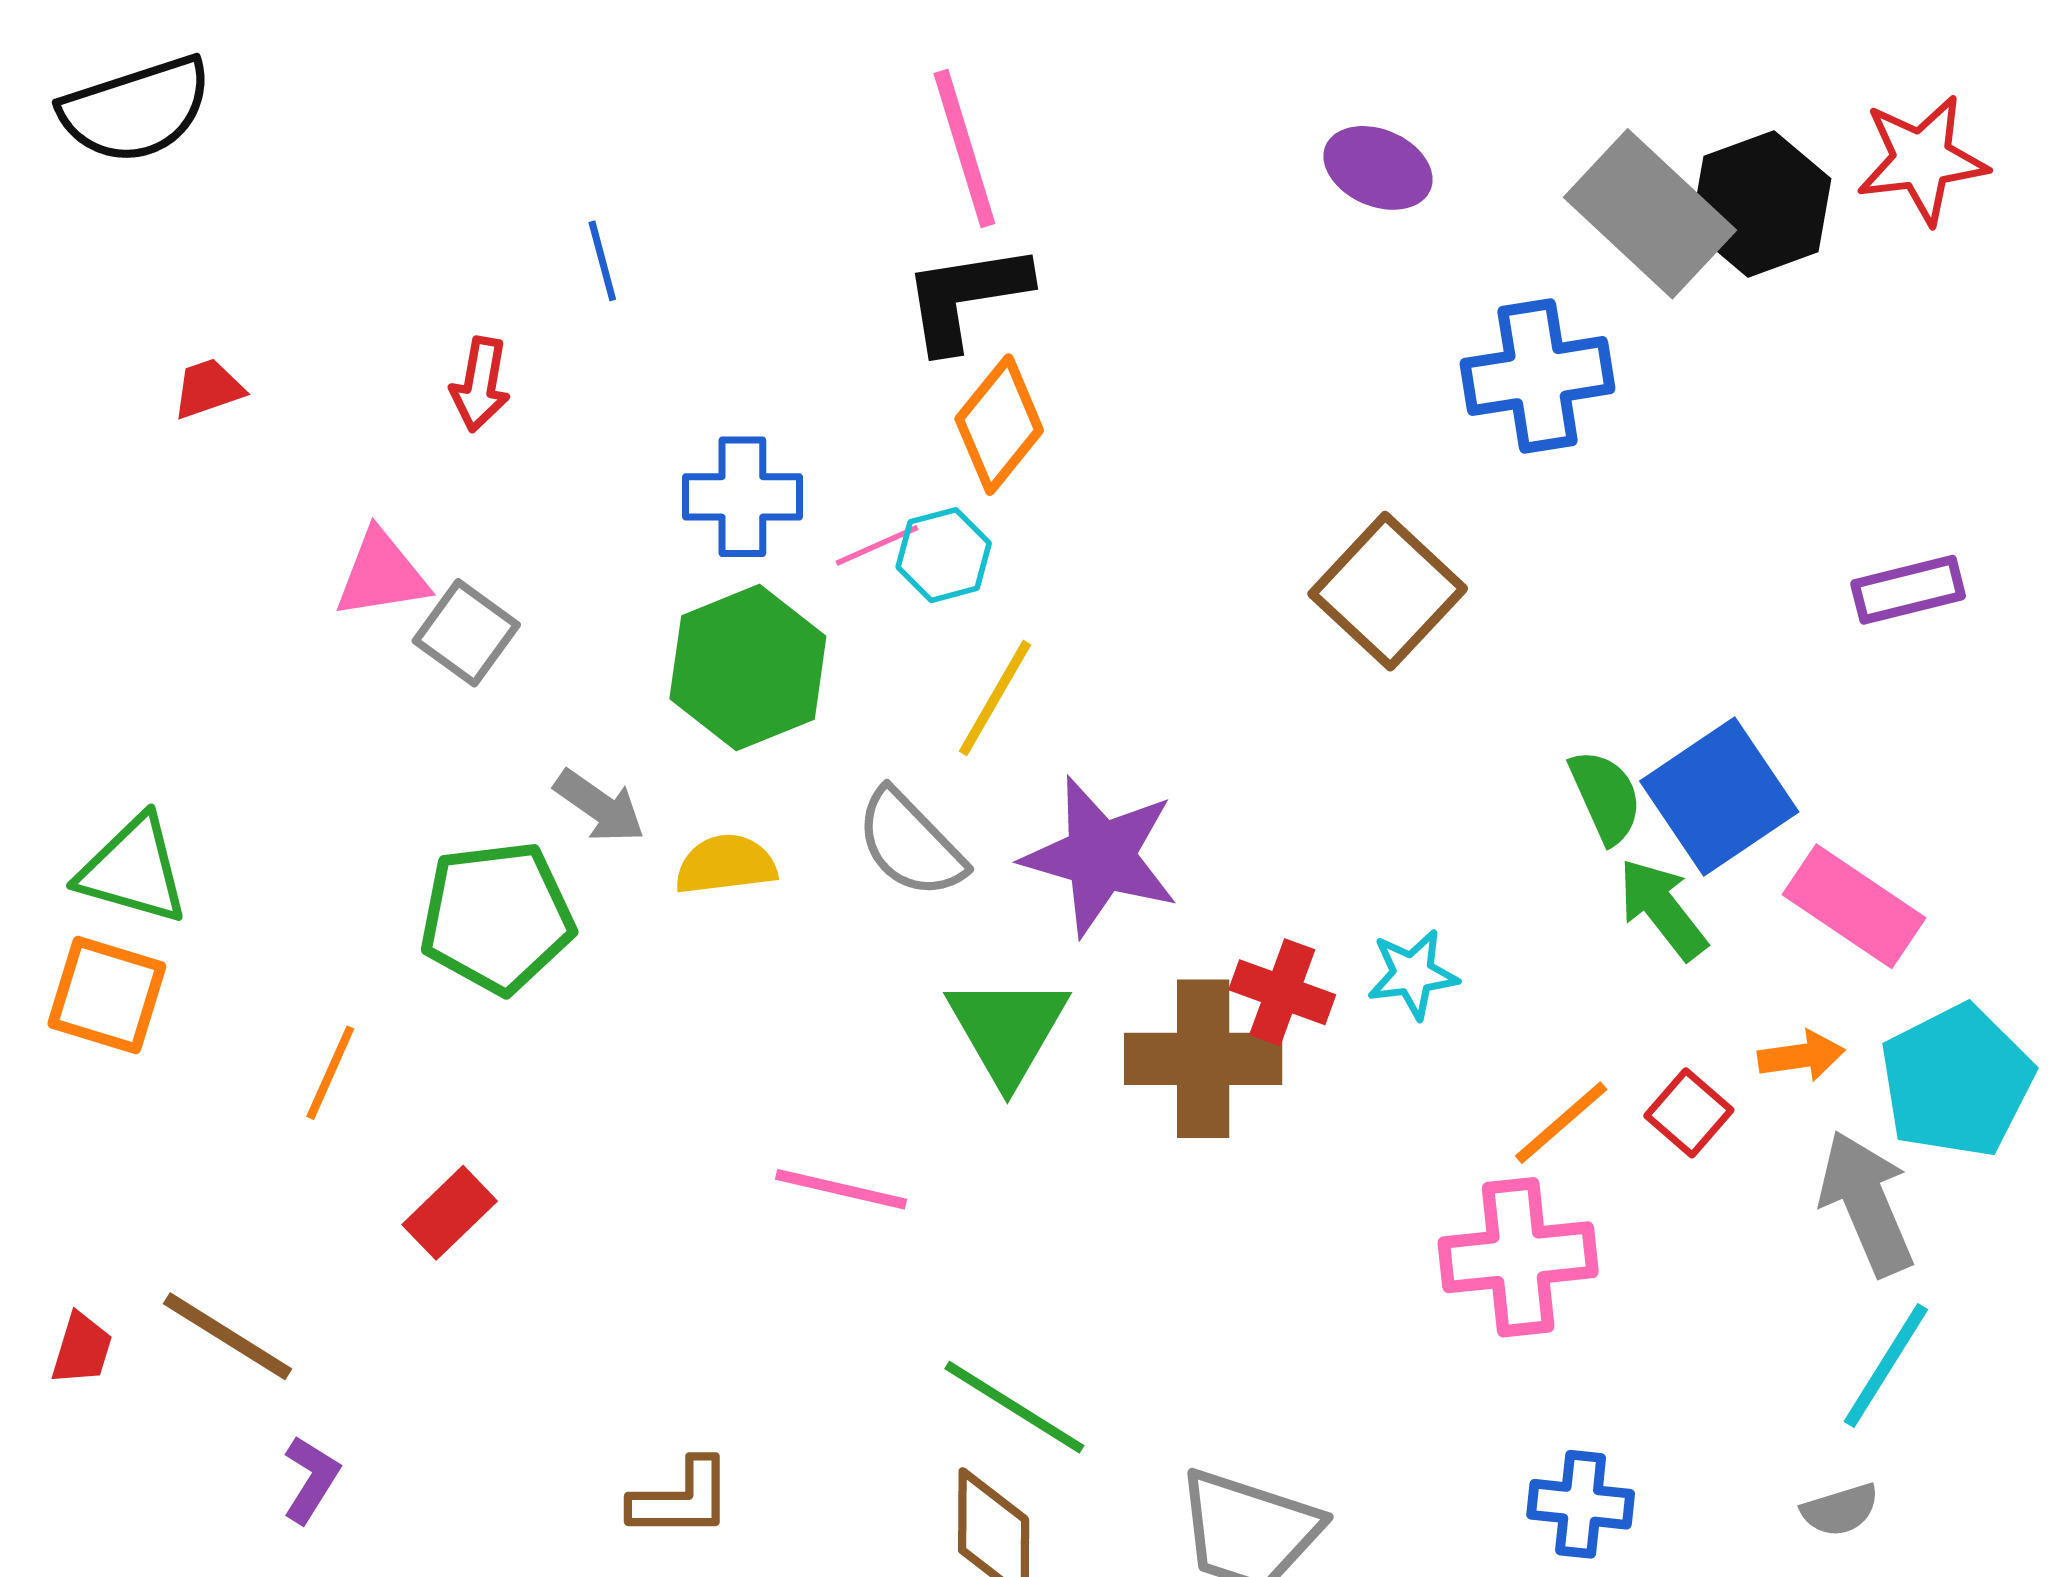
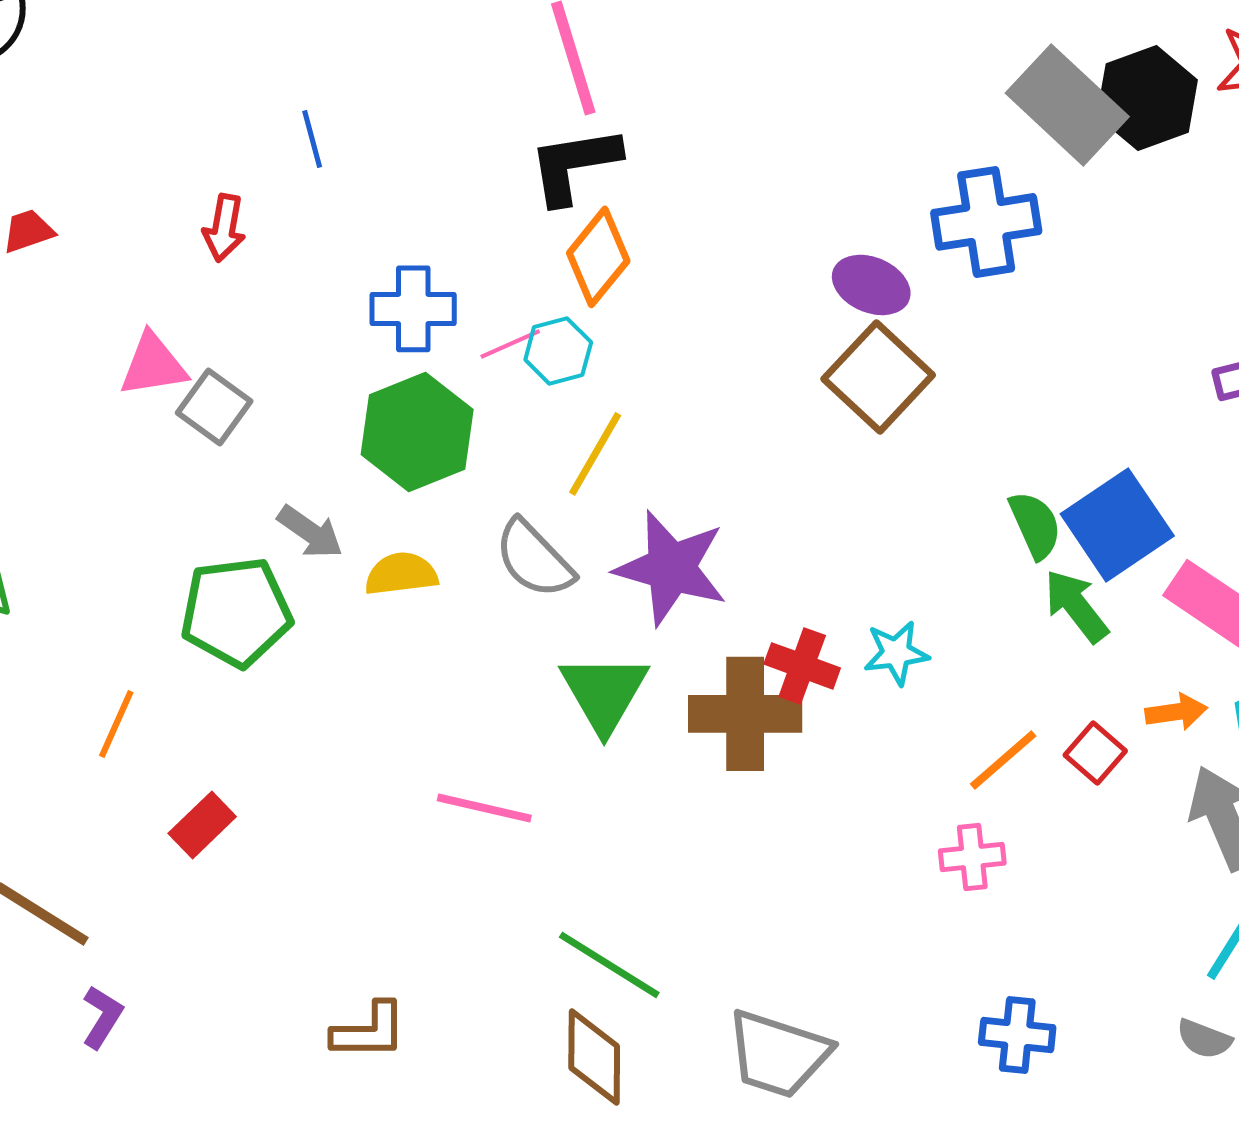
purple ellipse: (1378, 168) -> (871, 285), moved
pink cross: (1518, 1257) -> (972, 857), size x0.6
gray semicircle: (1840, 1510) -> (1204, 1039), turned 38

